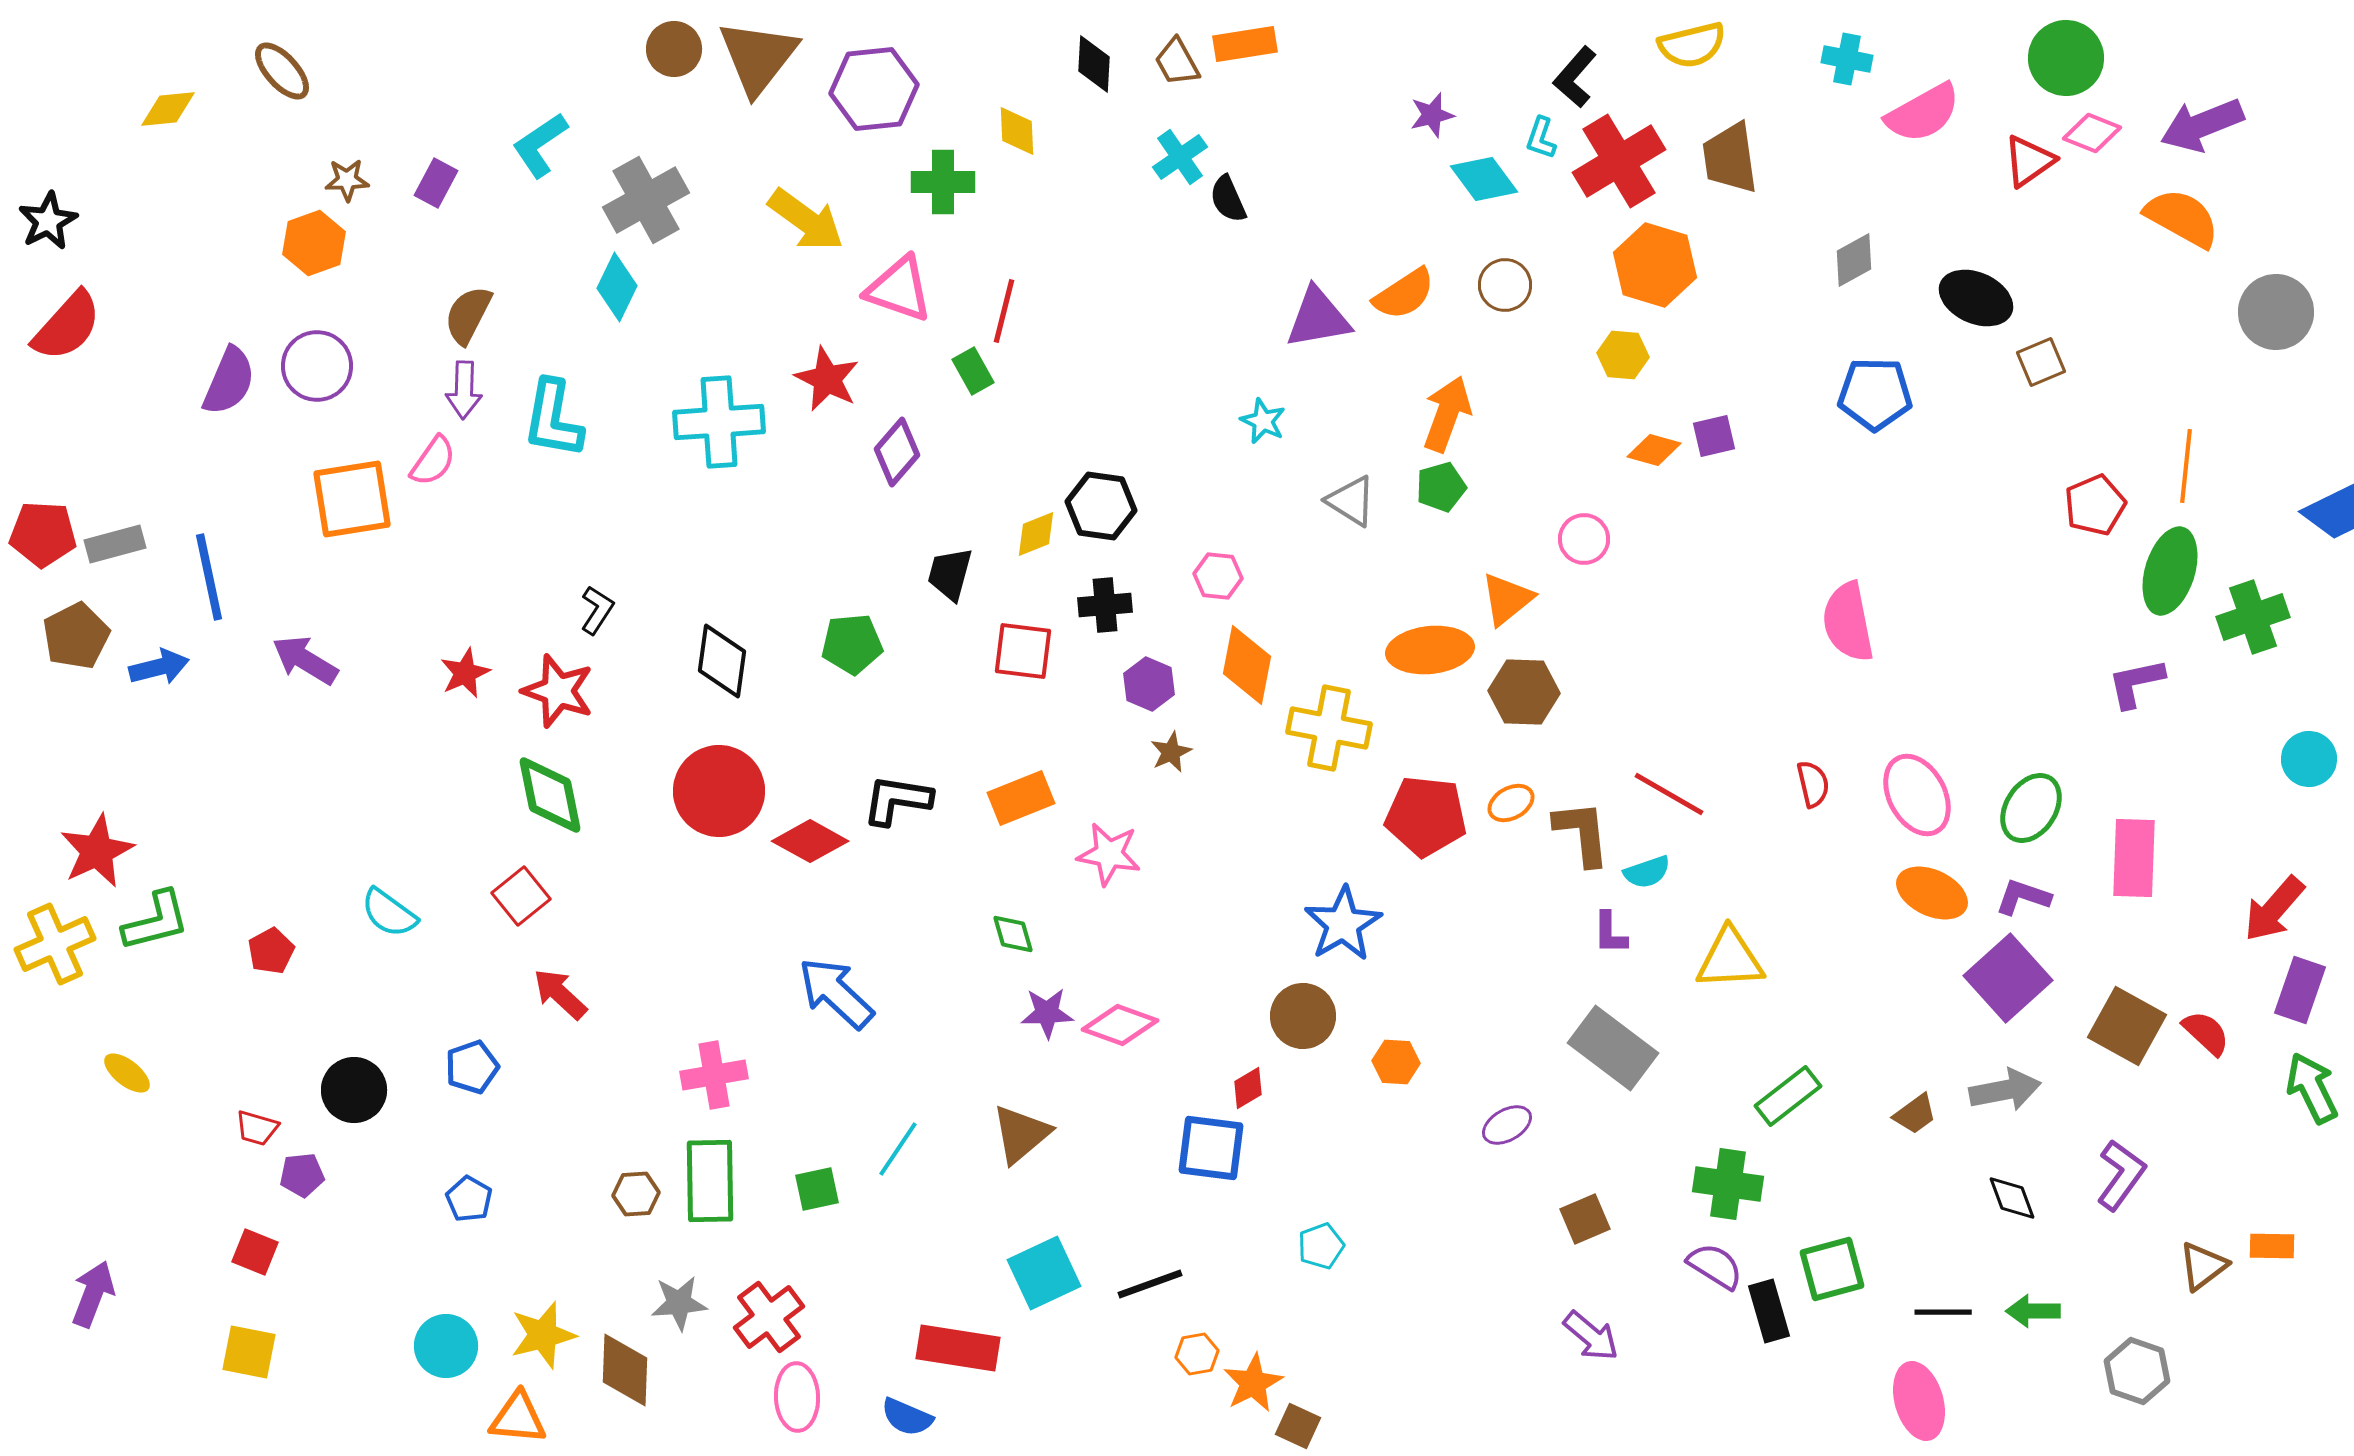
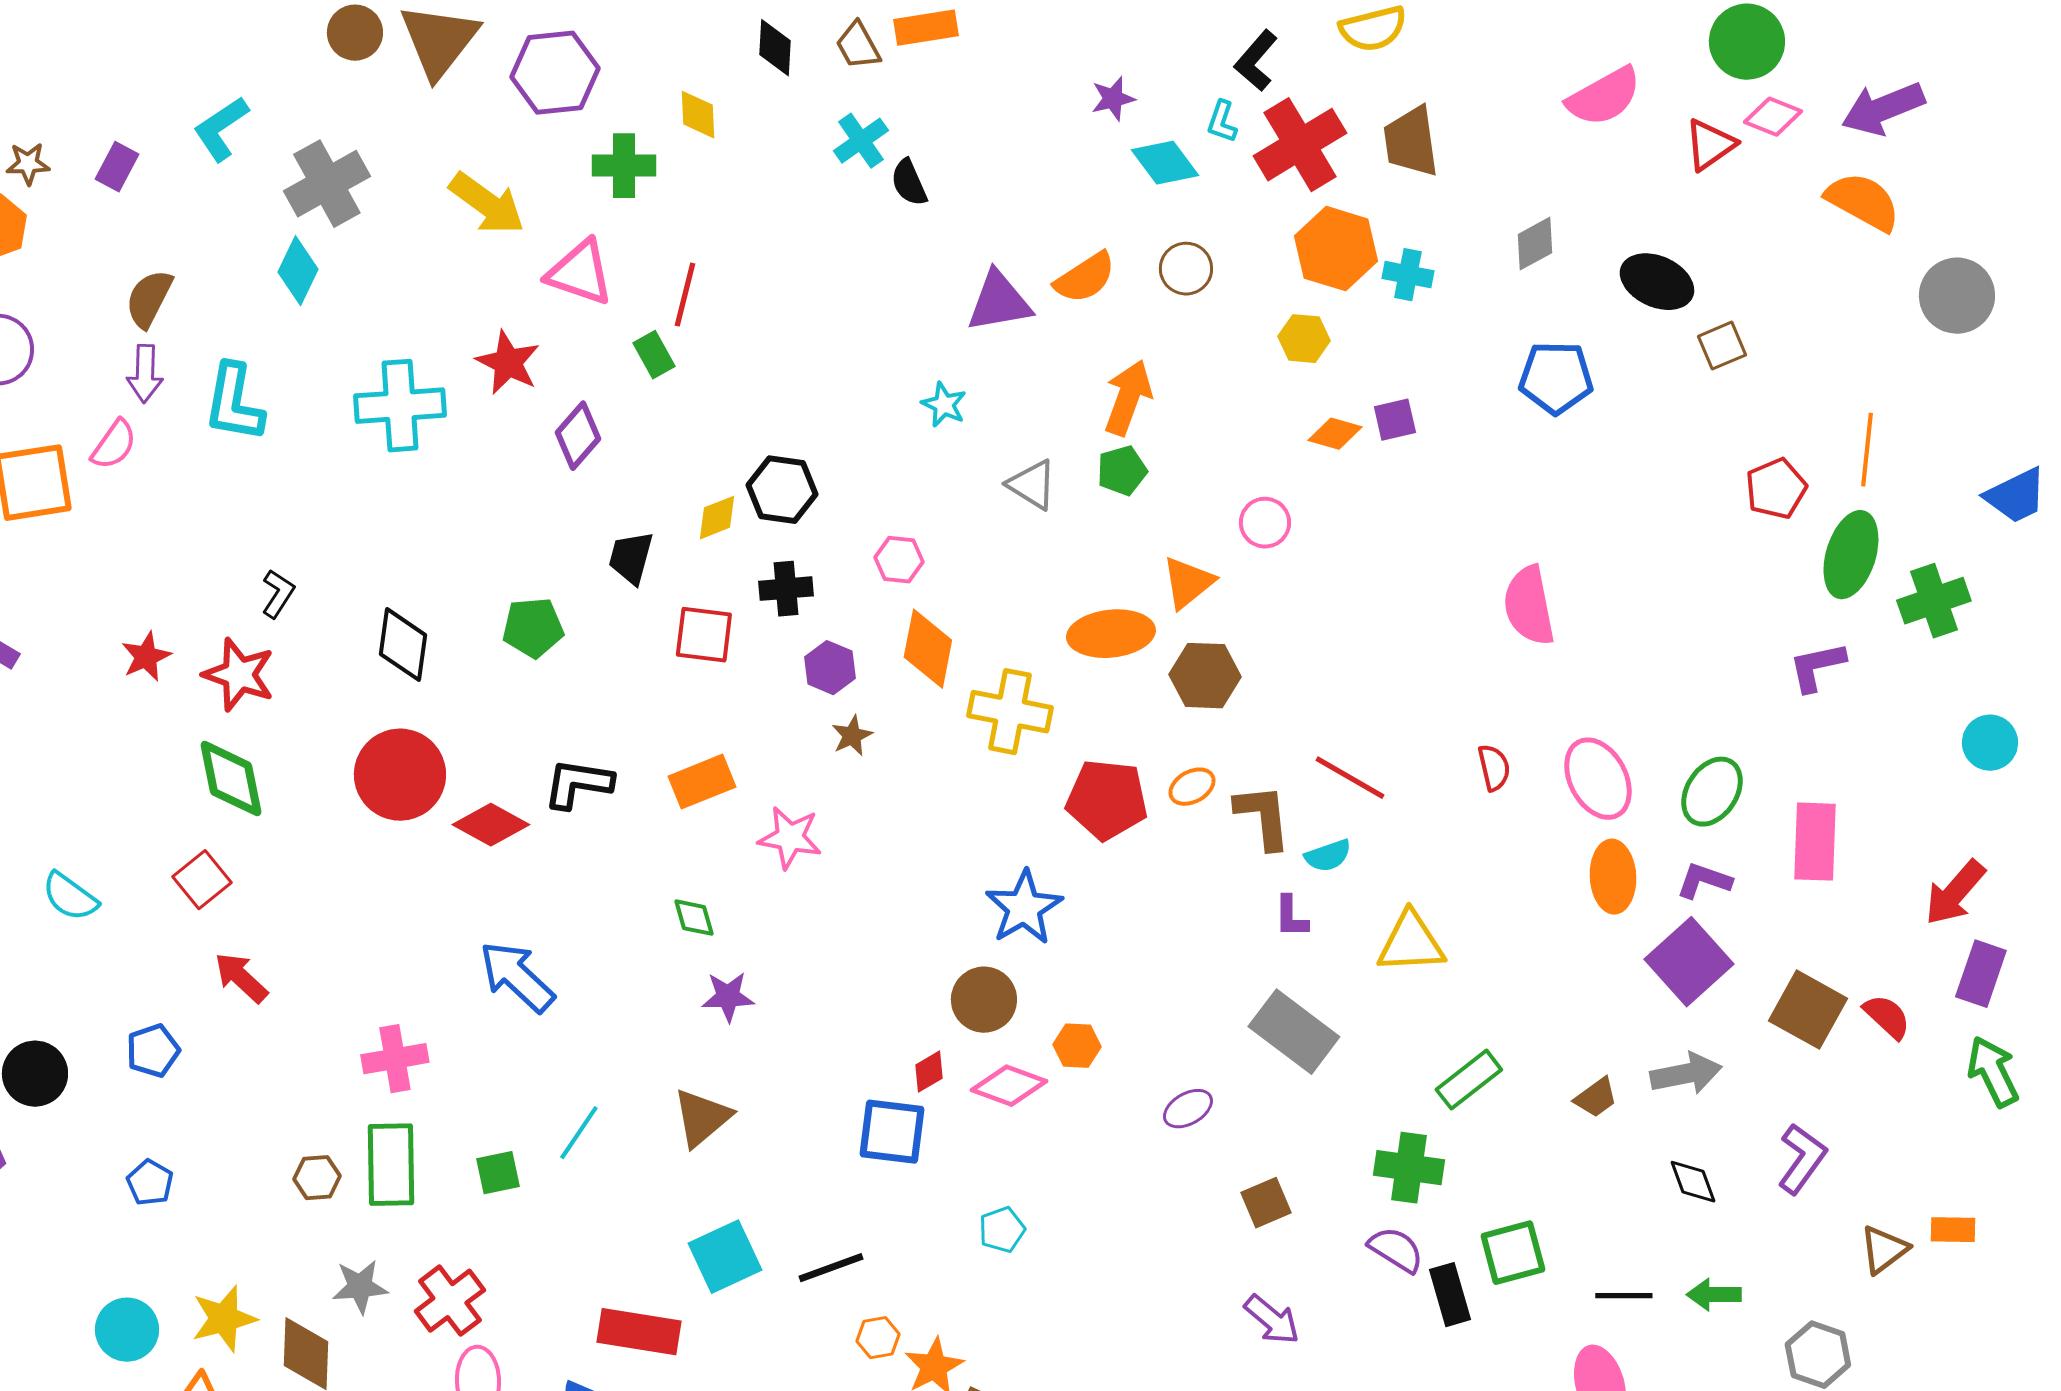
cyan cross: (1847, 59) -> (1408, 275), moved
orange ellipse: (1932, 893) -> (1613, 877), turned 62
pink diamond: (1120, 1025) -> (1009, 1086), moved

